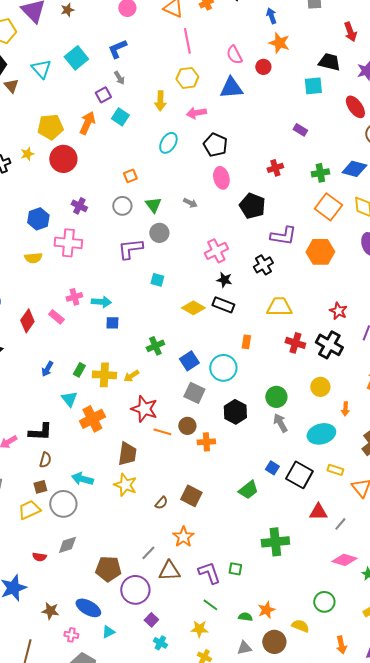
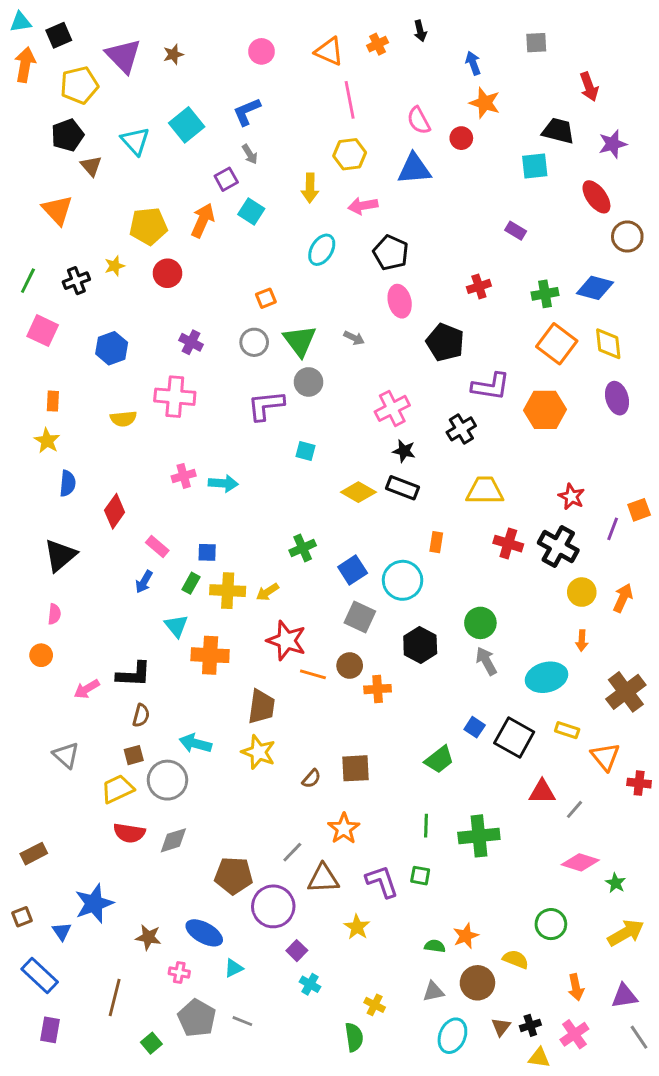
red circle: (63, 159) -> (167, 273), size x0.7
green triangle: (153, 205) -> (300, 341), size x1.4
blue hexagon: (38, 219) -> (112, 348), moved
pink rectangle: (56, 317) -> (157, 547), moved
blue square: (112, 323) -> (207, 552), moved
yellow circle: (320, 387) -> (582, 592), moved
orange cross: (92, 419) -> (210, 655), turned 30
brown square: (191, 496) -> (356, 768), turned -30
red semicircle: (39, 557) -> (129, 833), moved, size x1.5
green line: (210, 605) -> (426, 826), moved, turned 56
yellow star: (199, 629) -> (357, 927), moved, turned 30

